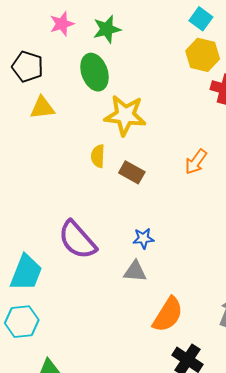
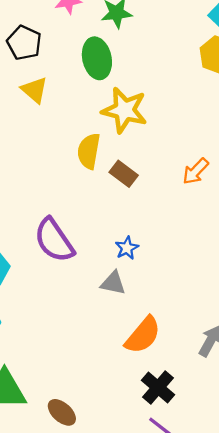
yellow triangle: (42, 108) -> (34, 90), turned 40
yellow semicircle: (98, 156) -> (89, 151), size x1.4
blue star: (143, 238) -> (127, 248), turned -30

